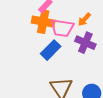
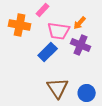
orange cross: (43, 22) -> (20, 25), moved

